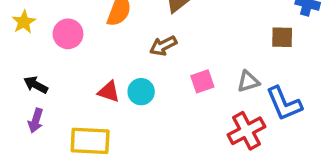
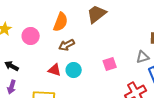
brown arrow: (163, 46) -> (67, 45), moved
gray triangle: (248, 81) -> (143, 57), moved

